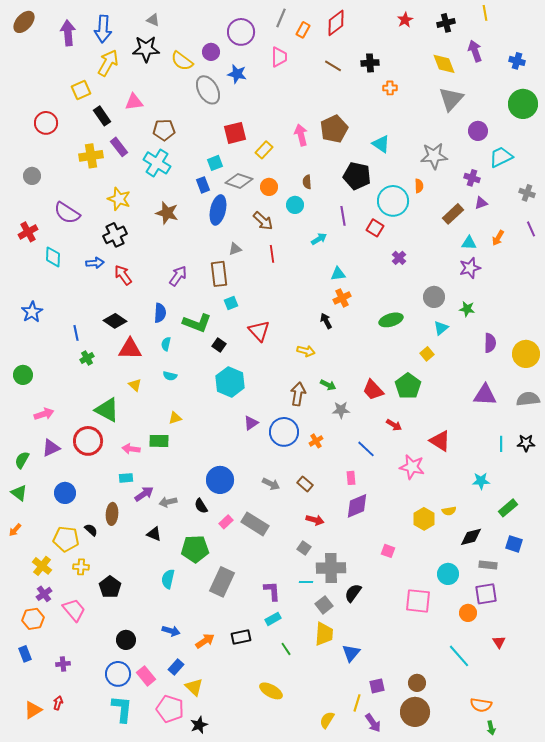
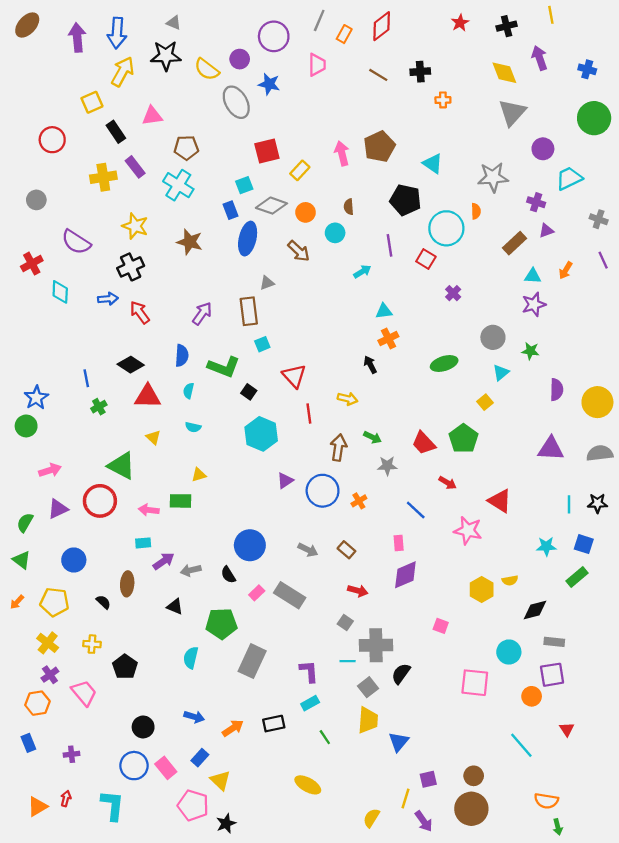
red line: (272, 254) -> (309, 413), moved
blue star: (32, 312) -> (36, 398), moved
yellow pentagon: (66, 539) -> (54, 602), moved
blue square: (514, 544) -> (584, 544), moved
cyan L-shape: (122, 709) -> (112, 805), moved

